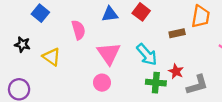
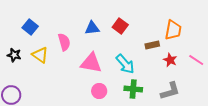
pink triangle: (109, 53) -> (91, 63), turned -45
yellow triangle: (52, 57) -> (40, 55), moved
red star: (176, 71) -> (170, 60), moved
pink circle: (102, 83) -> (99, 91), moved

